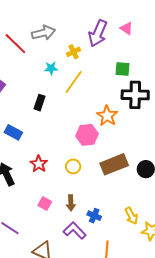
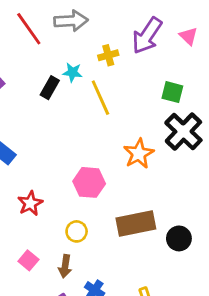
yellow line: (74, 82) -> (100, 98), turned -70
black cross: (135, 95) -> (183, 132), turned 32
black rectangle: (39, 103) -> (50, 88), moved
pink hexagon: (87, 135) -> (89, 182), moved
yellow circle: (73, 166) -> (77, 231), moved

